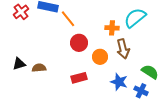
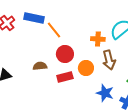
brown semicircle: (39, 68) -> (40, 66), moved
red rectangle: (79, 78) -> (65, 77), moved

